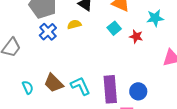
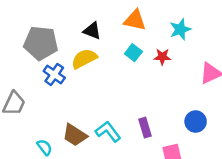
yellow semicircle: (74, 24) -> (84, 59), size x1.5
purple rectangle: (110, 89) -> (145, 128), size x0.6
blue circle: (138, 91) -> (196, 122), moved

